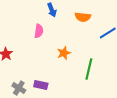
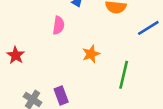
purple rectangle: (41, 85) -> (61, 96), turned 56

